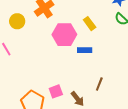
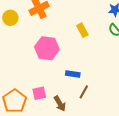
pink hexagon: (64, 35) -> (47, 48), moved
blue rectangle: (85, 50) -> (73, 74), moved

